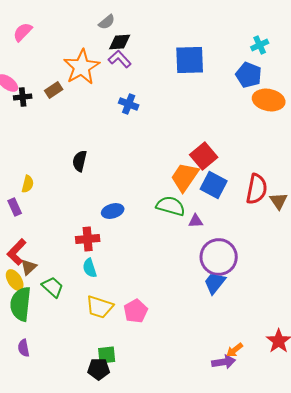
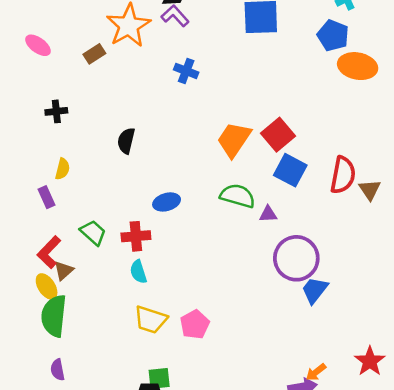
black cross: (23, 97) -> (56, 111), moved
orange trapezoid: (185, 177) -> (234, 140), moved
blue trapezoid: (215, 283) -> (315, 290), moved
green trapezoid: (53, 287) -> (93, 233), moved

